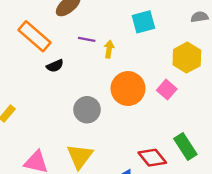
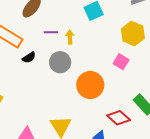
orange circle: (128, 89) -> (90, 85), moved
gray circle: (87, 110) -> (60, 62), moved

